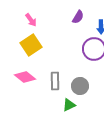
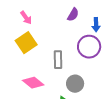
pink diamond: (25, 77) -> (33, 83), moved
gray rectangle: (55, 81) -> (58, 60), moved

